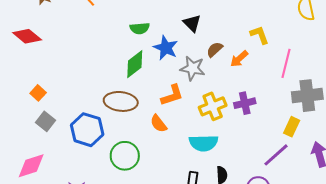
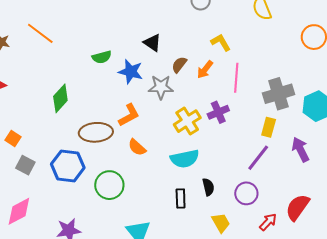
pink line: (286, 63) -> (236, 78), moved
green diamond: (135, 64) -> (60, 98), moved
orange L-shape: (172, 95) -> (129, 115), moved

